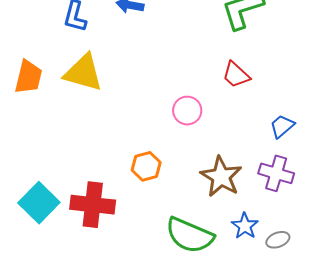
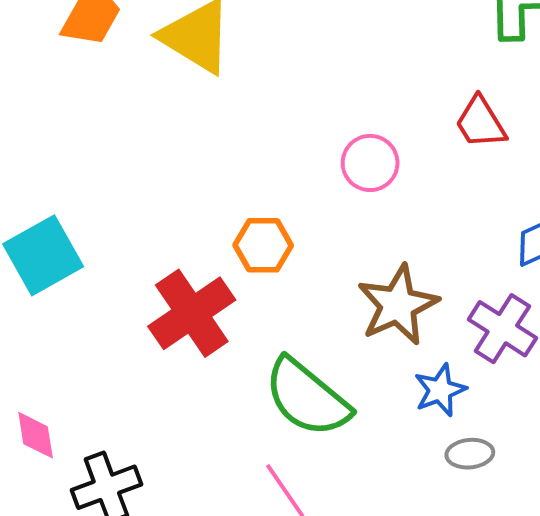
red cross: (93, 205) -> (192, 313), moved, turned 33
blue star: (245, 226) -> (440, 390), moved

